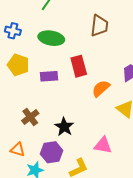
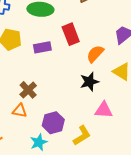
black star: (64, 127) -> (89, 82), moved, turned 30
orange triangle: (18, 150) -> (20, 111), moved

